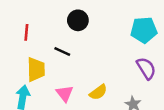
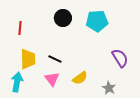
cyan pentagon: (144, 30) -> (97, 21), moved
black line: (62, 51) -> (55, 59), moved

